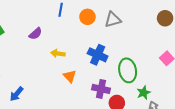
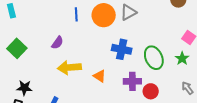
orange circle: (87, 17) -> (104, 15), size x1.5
yellow arrow: (58, 53) -> (69, 67), moved, size x1.6
green star: (144, 93) -> (182, 58), moved

